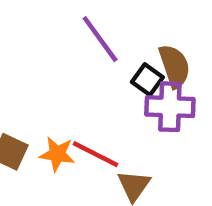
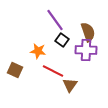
black square: (147, 80) -> (62, 40), moved
orange star: (57, 154) -> (38, 51), moved

